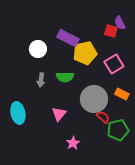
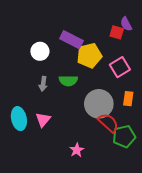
orange rectangle: (122, 94) -> (128, 99), turned 72
pink triangle: (59, 114) -> (43, 120), moved
red semicircle: (103, 117) -> (108, 123), size x1.5

